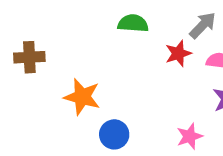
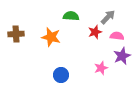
orange star: (82, 97) -> (51, 37), moved
pink star: (190, 136) -> (101, 68), moved

